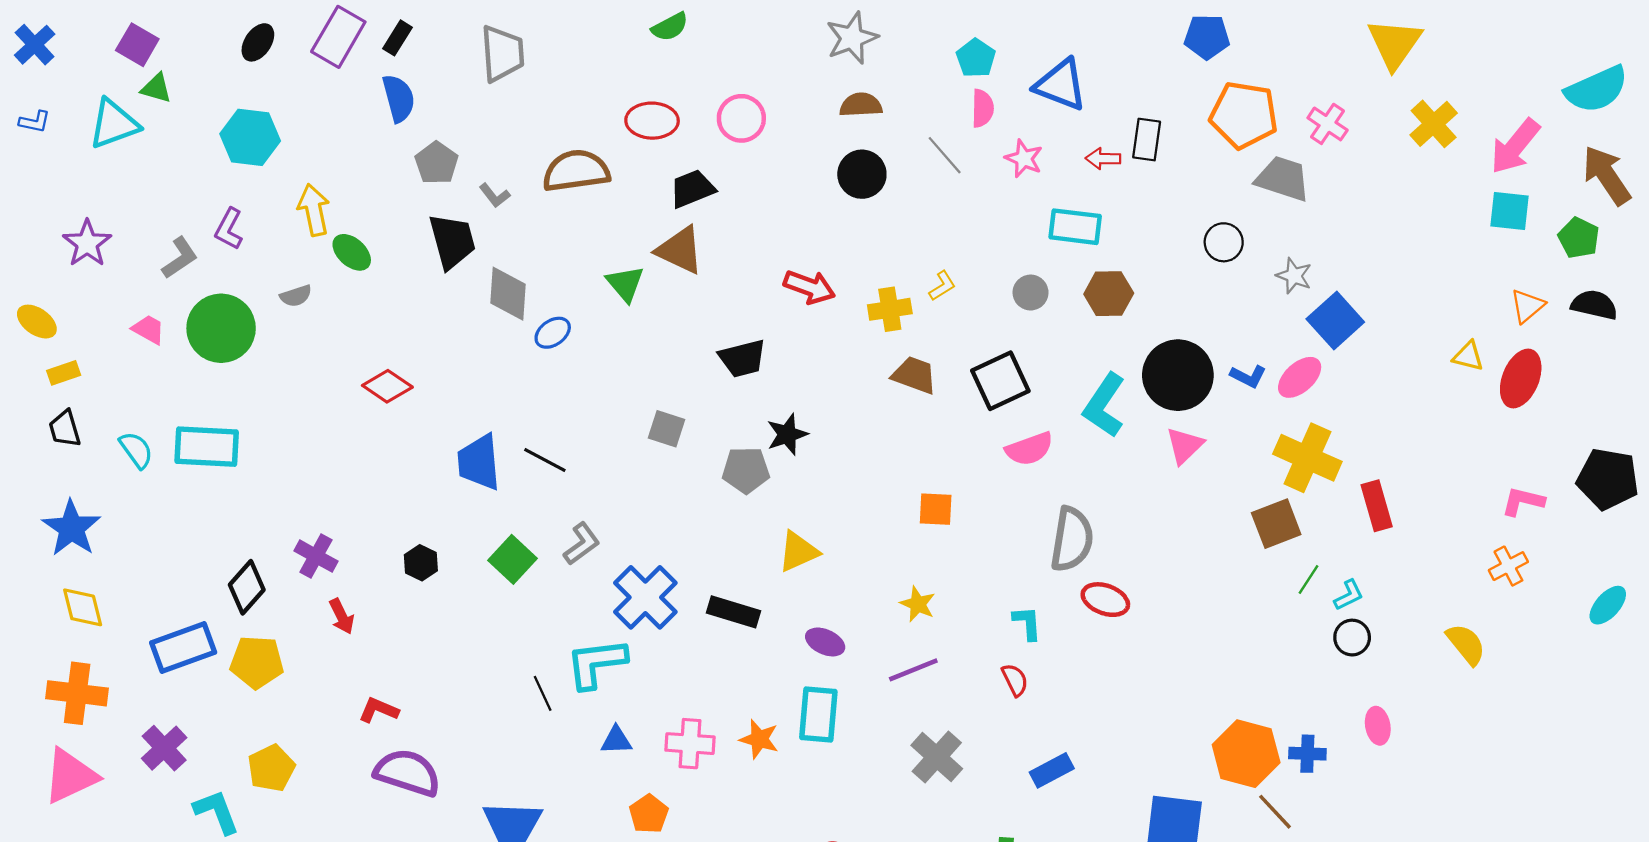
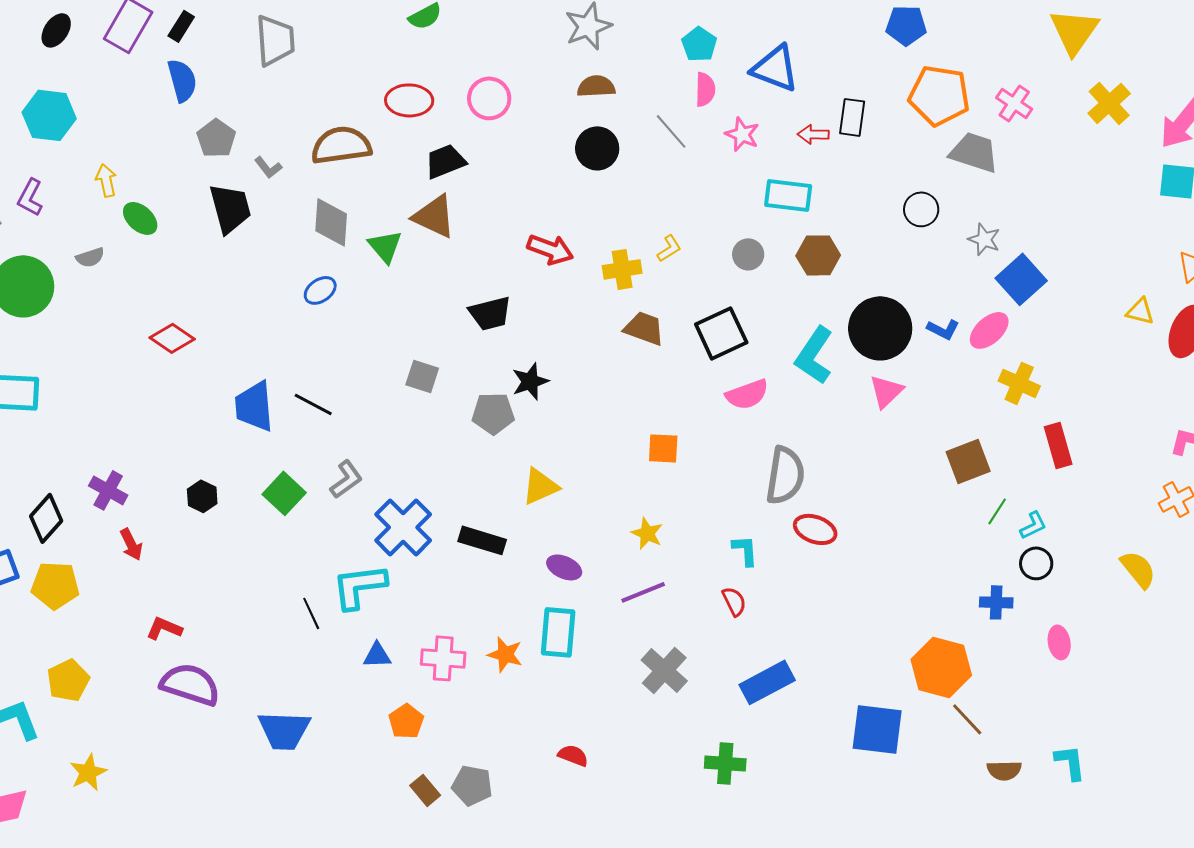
yellow arrow: (314, 210) -> (106, 180), size x0.7
gray diamond: (508, 294) -> (331, 222), moved
yellow cross: (1307, 458) -> (1019, 383), moved, size x0.7
blue cross: (1307, 754) -> (996, 602), moved
blue rectangle: (1052, 770) -> (767, 682), size x1.4

